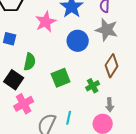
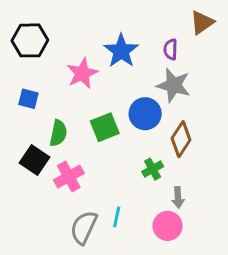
blue circle: (78, 41) -> (145, 114), moved
green square: (61, 78) -> (105, 127), moved
pink cross: (24, 104) -> (69, 177), moved

